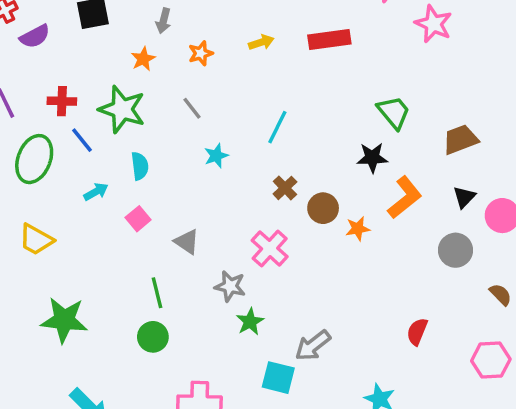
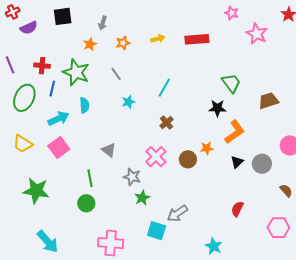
blue line: (82, 140) -> (52, 89), turned 49
cyan arrow: (96, 192) -> (59, 118), size x1.5
black triangle: (464, 197) -> (237, 162), moved
brown circle: (323, 208) -> (188, 159), moved
pink square: (138, 219) -> (59, 147), moved, size x1.5

